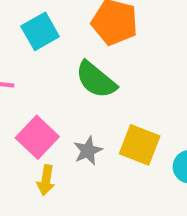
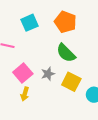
green semicircle: (96, 80) -> (66, 53), moved
gray star: (88, 151) -> (48, 74), moved

